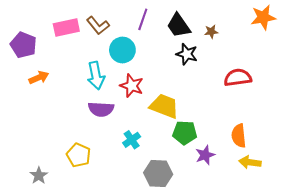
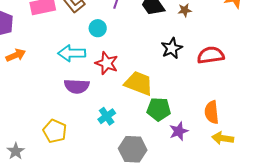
cyan circle: (122, 50) -> (98, 28), size x0.7
black star: (187, 54) -> (172, 48), moved, turned 30
cyan arrow: (96, 76) -> (72, 53), turned 100

